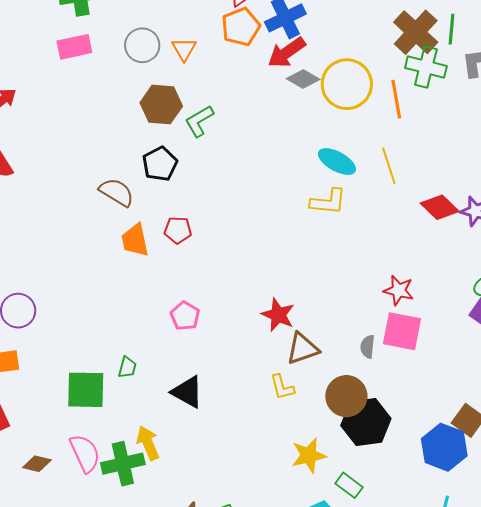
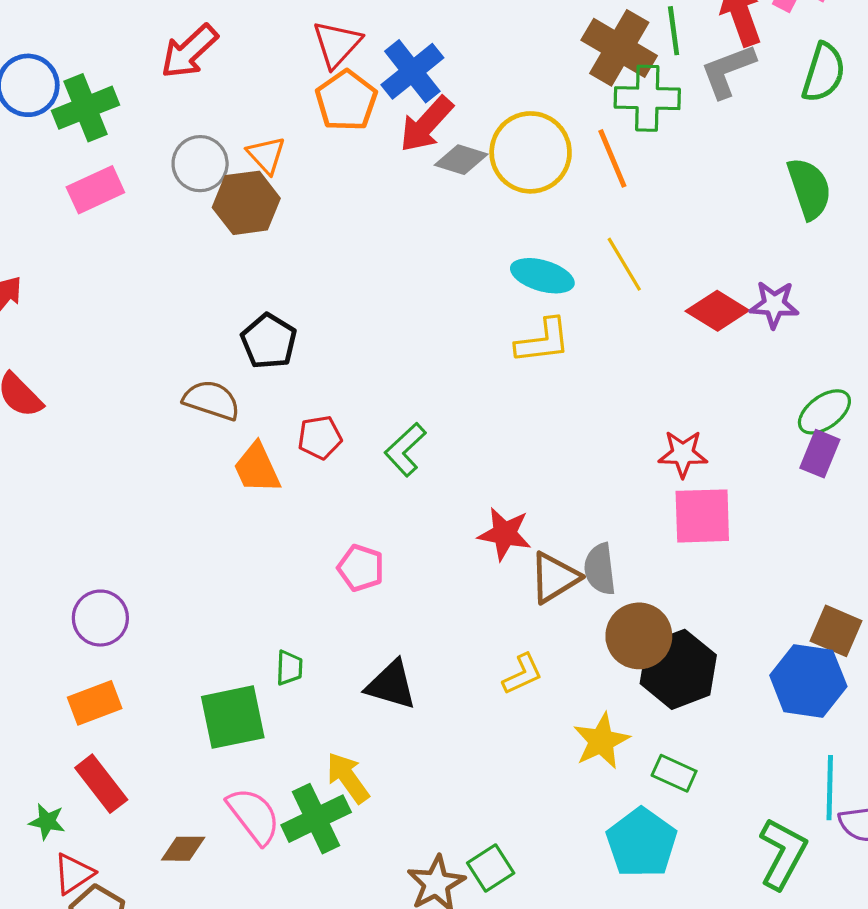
brown hexagon: (161, 105) -> (246, 203), moved
green L-shape: (199, 121) -> (405, 450), moved
gray semicircle: (367, 347) -> (600, 569), moved, size x1.4
yellow L-shape: (282, 387) -> (522, 674), moved, turned -88

